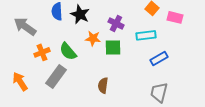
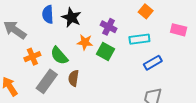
pink rectangle: (175, 17) -> (179, 30), moved
green square: (113, 47) -> (105, 51), turned 30
brown semicircle: (103, 85) -> (74, 78), moved

